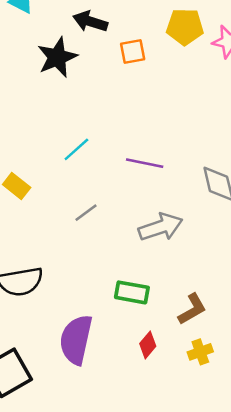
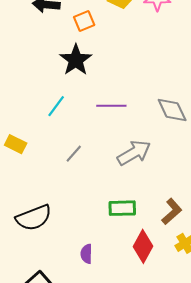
black star: (57, 57) -> (76, 60), moved
purple semicircle: (76, 340) -> (86, 254), size x0.5
red diamond: (148, 345) -> (143, 246), size x1.5

